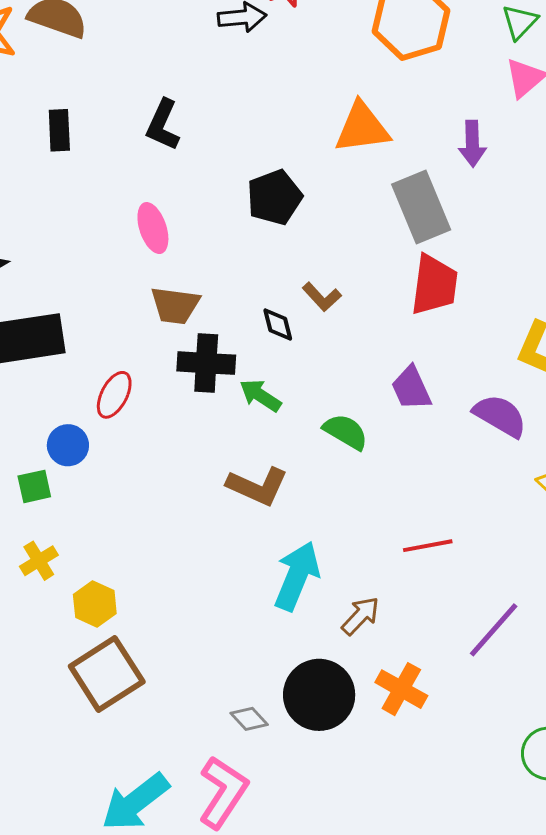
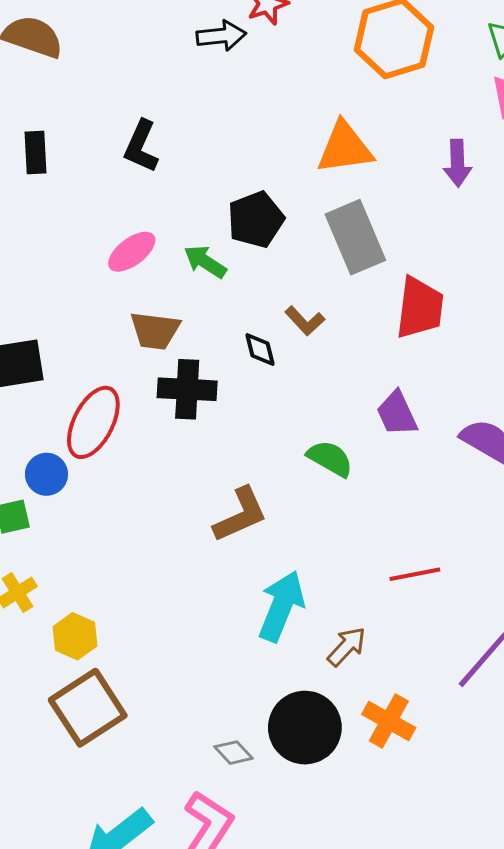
gray rectangle: (421, 207) -> (355, 237), moved
pink ellipse: (153, 228) -> (132, 252), turned 72
red ellipse: (114, 395) -> (93, 422), size x1.5
green arrow: (260, 395) -> (205, 262), moved
brown L-shape: (257, 486) -> (240, 515), turned -48

